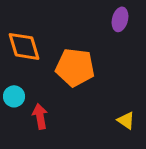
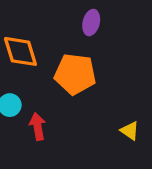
purple ellipse: (120, 19) -> (91, 23), moved

